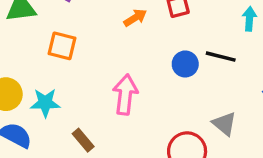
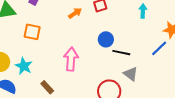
black line: (221, 57) -> (121, 53), moved
cyan star: (45, 103) -> (24, 66), turned 30

